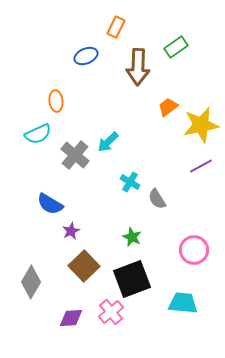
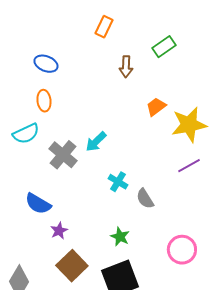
blue ellipse: (86, 56) -> (46, 64), moved, turned 45
brown arrow: (138, 67) -> (126, 67), size x0.6

